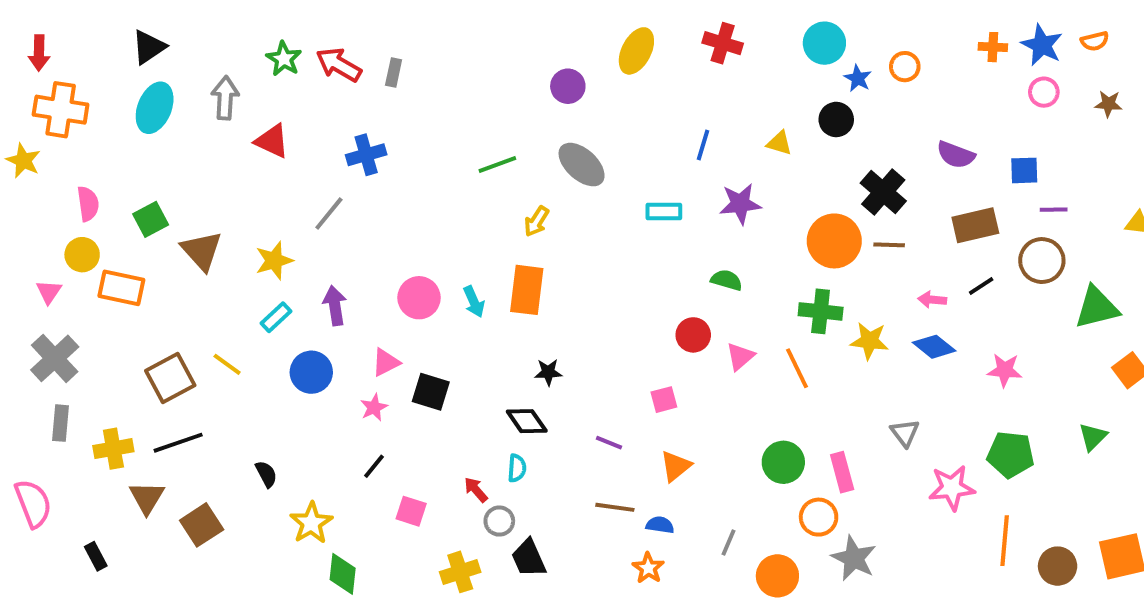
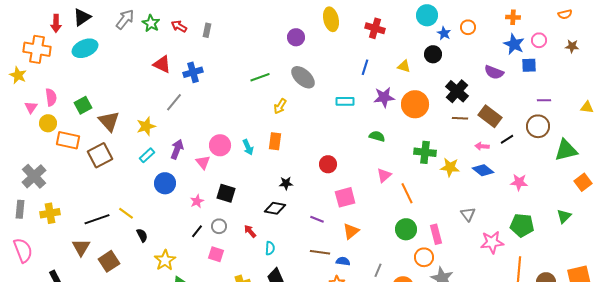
red cross: (723, 43) -> (375, 28), moved
blue star: (1042, 45) -> (514, 44), moved
yellow ellipse: (636, 51) -> (331, 19), turned -40
red arrow: (39, 53) -> (56, 23), moved
red arrow: (339, 65) -> (179, 26), size x0.7
gray arrow: (225, 98) -> (125, 19), moved, turned 35
cyan ellipse: (155, 108) -> (85, 48), turned 45
red triangle: (272, 141) -> (162, 64), moved
blue square: (1024, 170) -> (529, 65), moved
brown rectangle: (975, 225) -> (490, 116), moved, turned 50
orange circle: (834, 241) -> (415, 104), moved
orange rectangle: (527, 290) -> (275, 141), size x0.7
pink triangle: (49, 292) -> (31, 107), moved
purple arrow: (335, 306) -> (177, 149), turned 30
red circle: (693, 335) -> (328, 164), moved
pink triangle: (386, 362) -> (203, 162), moved, turned -42
yellow line: (227, 364) -> (126, 213), moved
orange line: (797, 368) -> (407, 193), moved
brown square: (170, 378) -> (100, 155), moved
pink square: (664, 400) -> (345, 197), size x1.5
black diamond: (527, 421) -> (275, 208), turned -45
gray rectangle: (61, 423) -> (20, 209), moved
yellow cross: (113, 449) -> (50, 213), moved
cyan semicircle: (517, 468) -> (270, 248), moved
red arrow: (476, 490) -> (250, 231), moved
gray circle: (499, 521) -> (219, 226), moved

